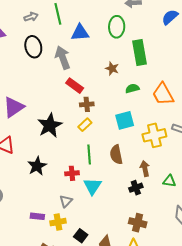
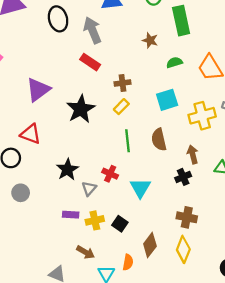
red rectangle: (75, 86) -> (90, 62), moved
black star: (37, 166) -> (67, 169), moved
red cross: (72, 173) -> (110, 174), moved, turned 32
cyan triangle: (92, 186) -> (140, 188), moved
gray triangle: (66, 201) -> (89, 189), moved
black square: (81, 236) -> (120, 224), moved

